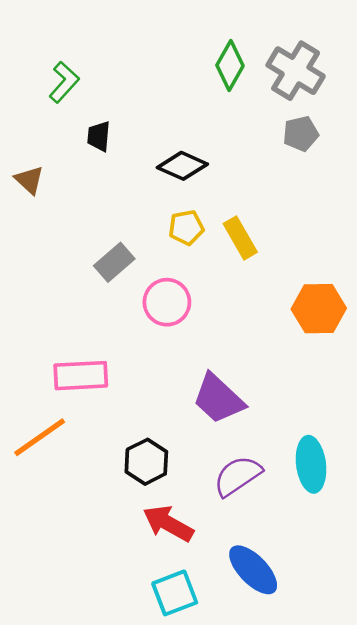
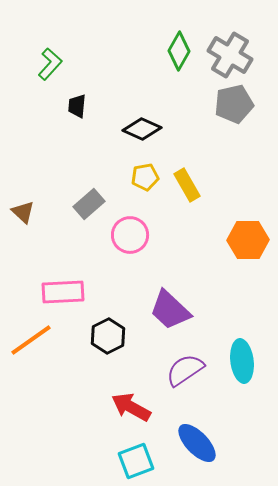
gray pentagon: (301, 134) -> (234, 104), size x1.4
brown triangle: (29, 180) -> (23, 212), moved
black hexagon: (146, 462) -> (108, 336), moved

